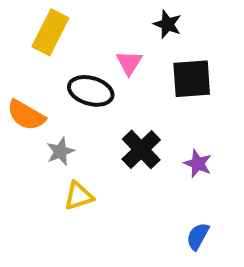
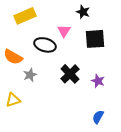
yellow rectangle: (50, 32) -> (25, 16), turned 40
yellow triangle: (79, 196) -> (13, 100), moved

